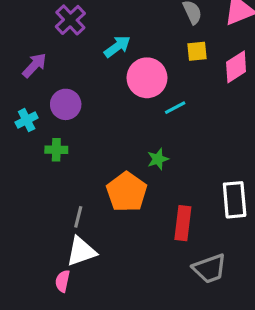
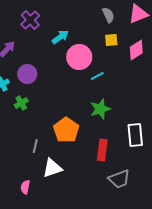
green cross: (56, 150) -> (21, 103), turned -32
green star: (158, 159) -> (100, 109), moved, size x1.5
white triangle: (81, 251) -> (52, 168), moved

